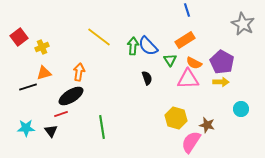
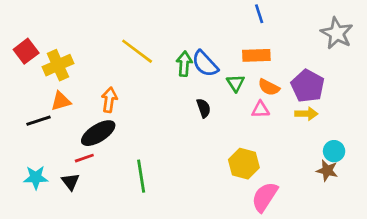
orange rectangle: (185, 40) -> (256, 55), turned 30
yellow cross: (42, 47) -> (58, 65), size x1.5
pink triangle: (188, 79) -> (260, 110), size x0.6
brown star: (207, 125) -> (327, 171), moved

